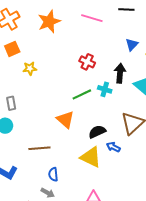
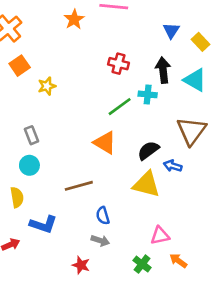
orange star: (49, 22) -> (74, 19), moved, size x0.7

